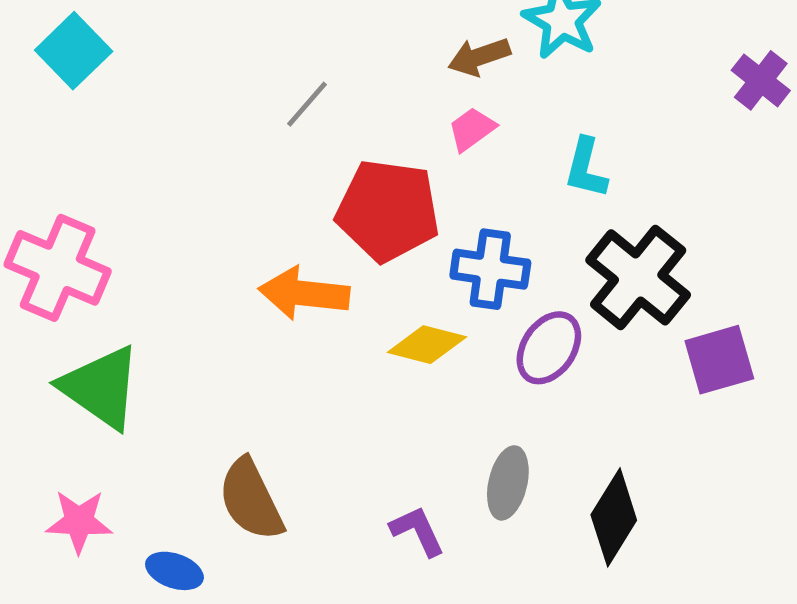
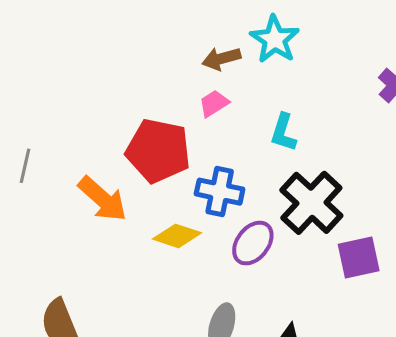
gray line: (307, 104) -> (25, 166), moved, turned -32
orange arrow: (304, 293) -> (102, 199), turned -148

